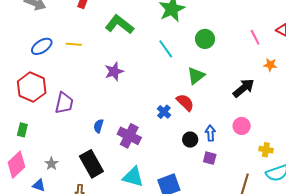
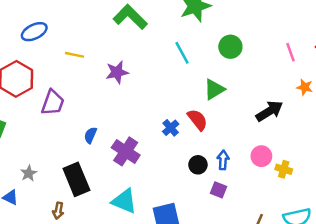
yellow line: (74, 44) -> (75, 55), moved
yellow cross: (266, 150) -> (284, 169), moved

